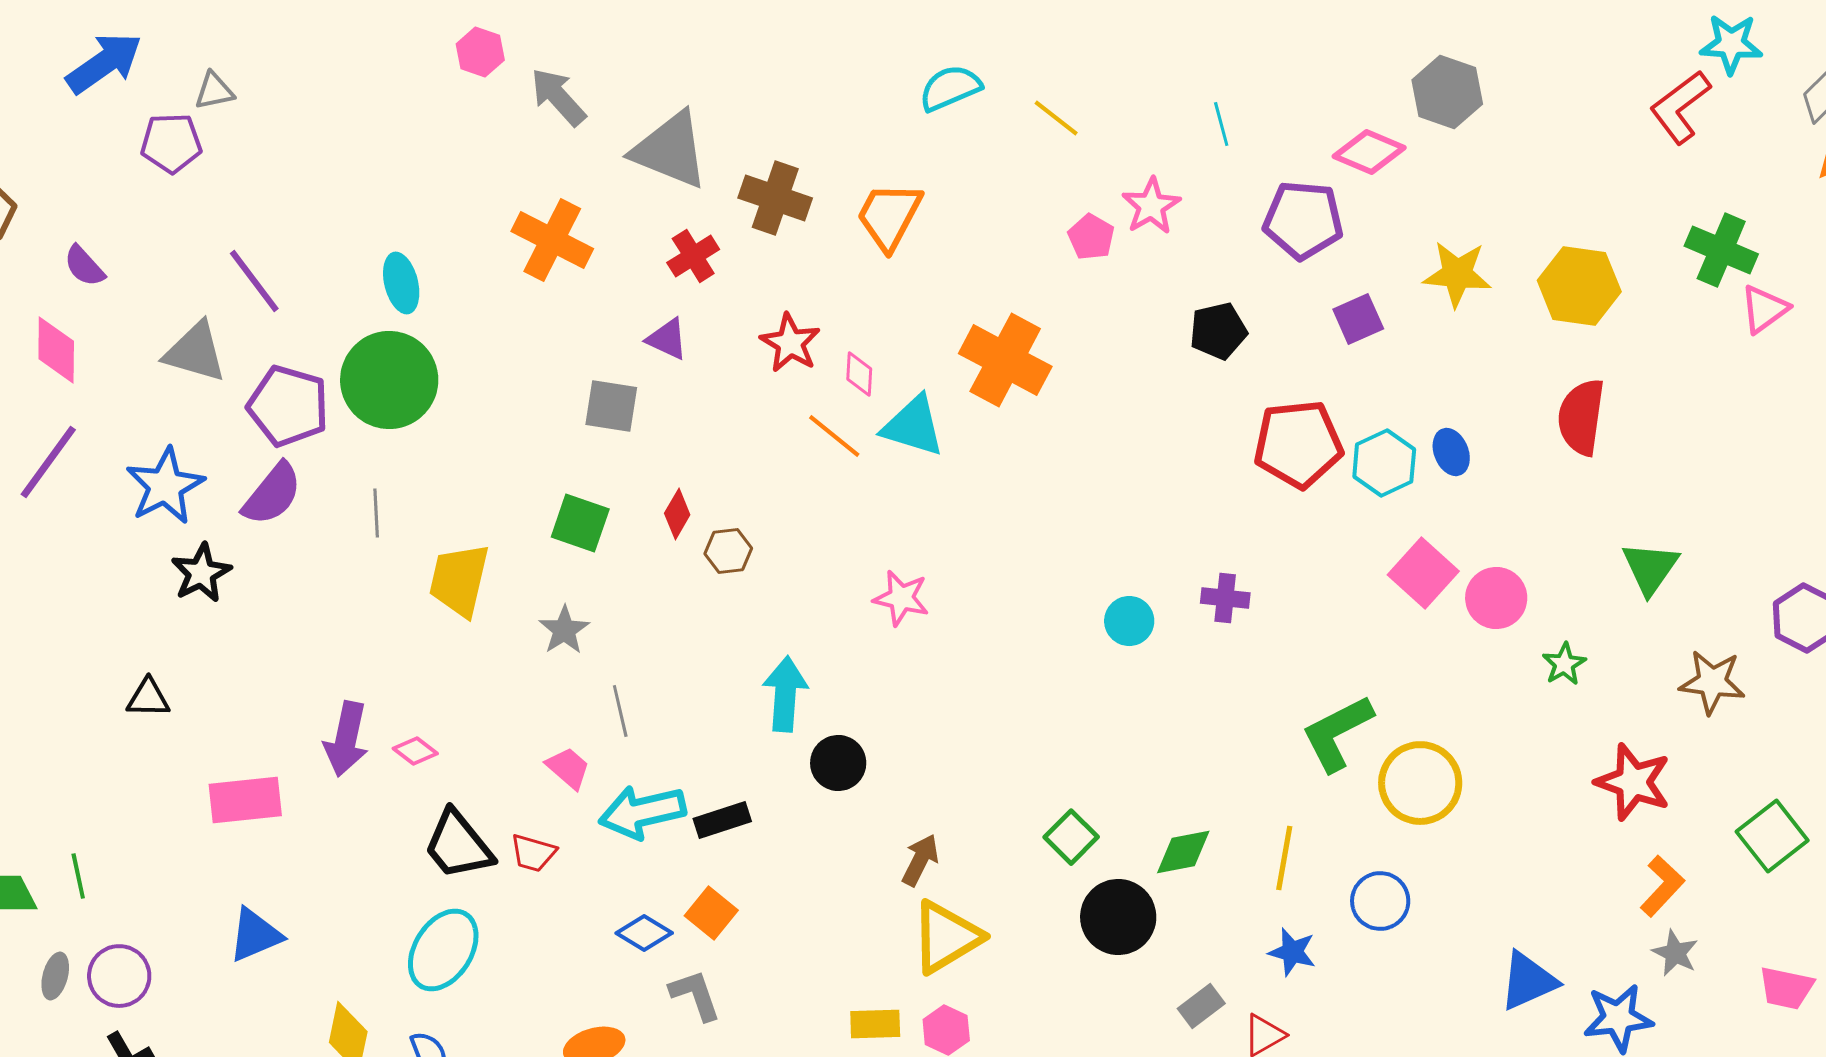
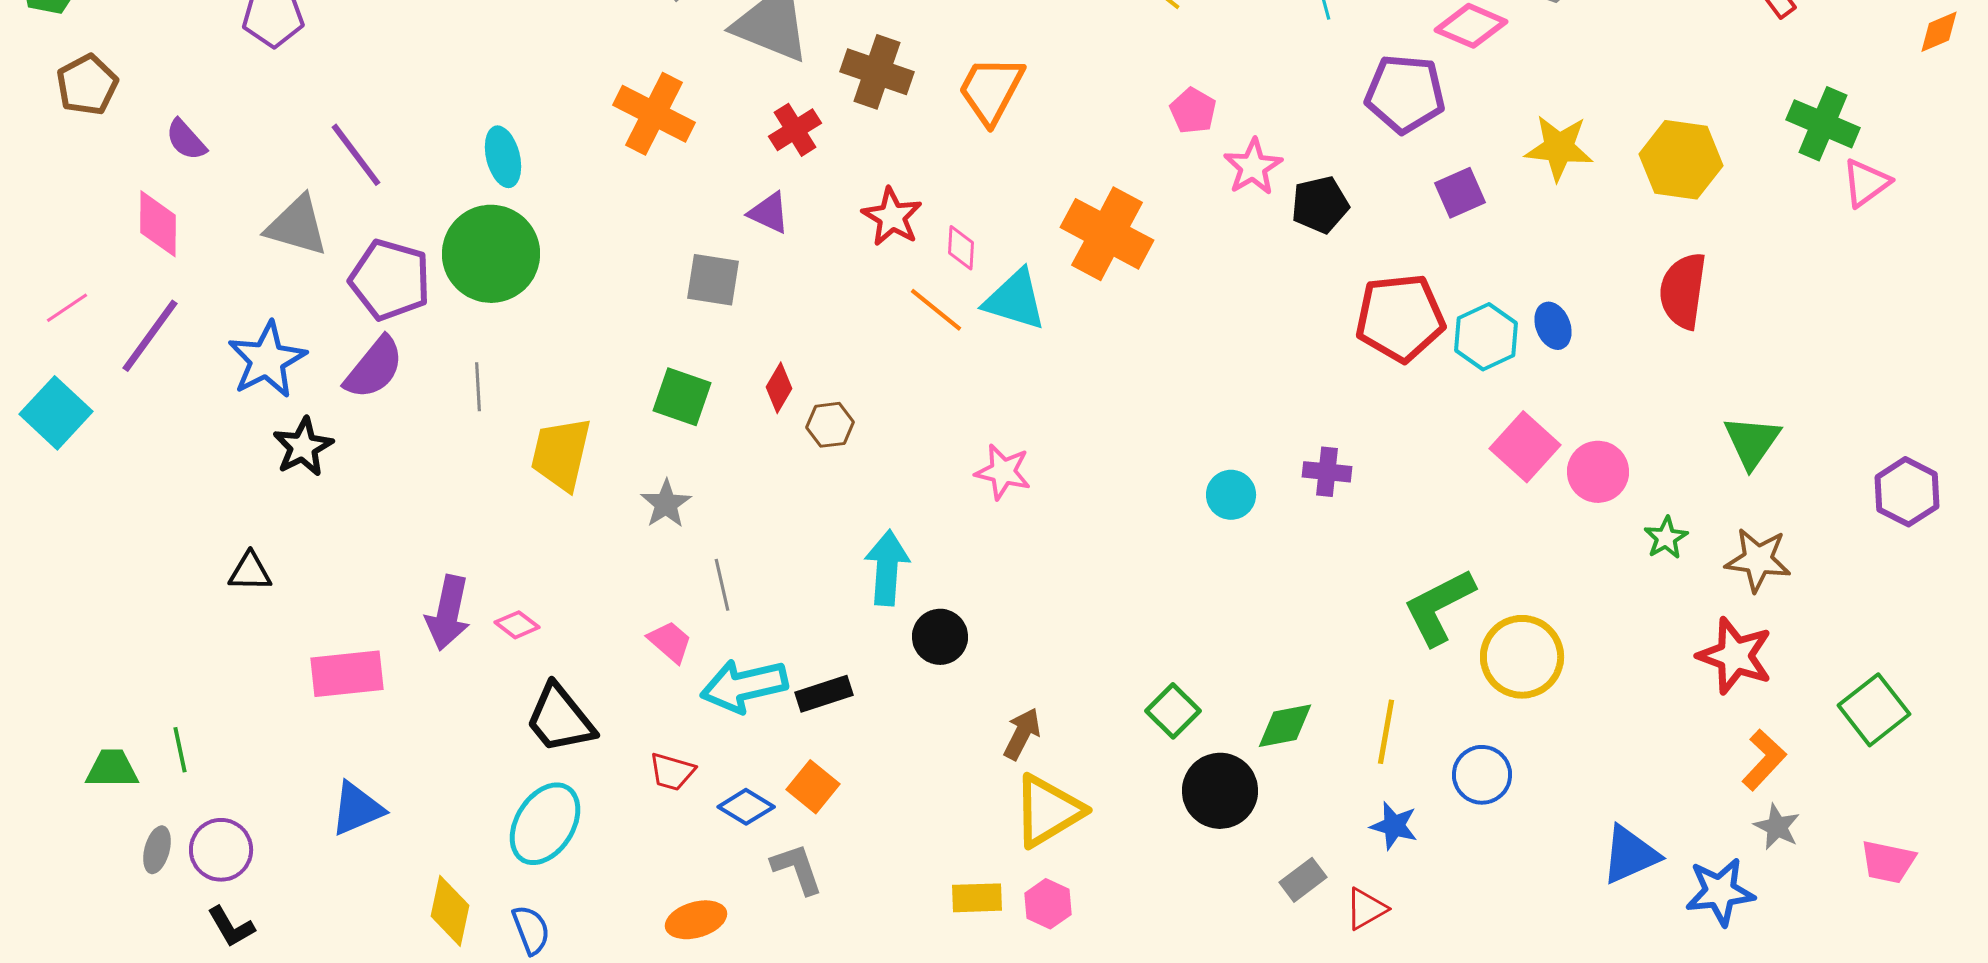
pink star: (1151, 206) -> (1253, 167), moved
brown star: (1712, 682) -> (1758, 560), moved
red trapezoid: (533, 853) -> (672, 772), moved

